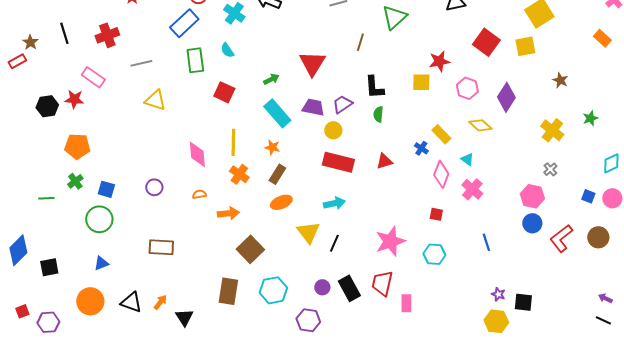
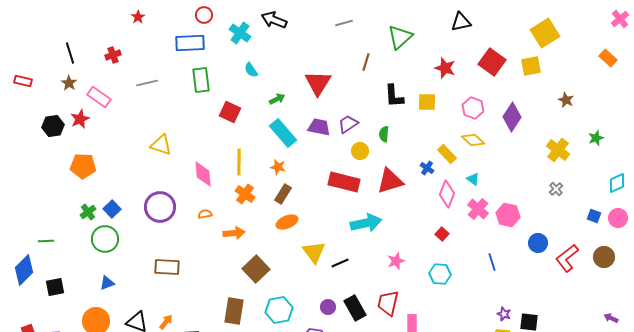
blue rectangle: (184, 23) -> (190, 43), turned 40
red cross: (107, 35) -> (113, 55), size x0.7
brown star: (30, 42) -> (69, 83), moved
cyan semicircle: (227, 50) -> (251, 70), moved
red rectangle: (17, 61) -> (23, 81), turned 42
red star: (439, 61) -> (445, 68), moved, turned 30
black L-shape: (374, 87) -> (394, 96), moved
red star: (74, 99) -> (80, 119), turned -30
yellow triangle: (155, 100) -> (161, 145), moved
yellow diamond: (480, 125) -> (473, 140), moved
yellow circle: (333, 130) -> (360, 151), moved
red triangle: (384, 161) -> (390, 181), size x1.6
green cross: (75, 181) -> (88, 212), moved
purple circle: (154, 187) -> (160, 207), size x1.8
blue square: (106, 189) -> (112, 209), turned 30
pink hexagon: (532, 196) -> (508, 215), moved
green line: (46, 198) -> (46, 241), moved
cyan arrow: (334, 203) -> (366, 223), moved, size x1.4
red square: (436, 214) -> (442, 234), turned 32
pink star: (390, 241) -> (396, 261), size x0.6
black line: (334, 243) -> (340, 263), turned 42

